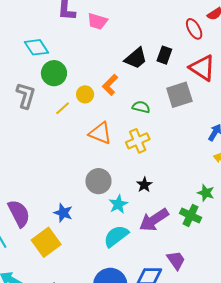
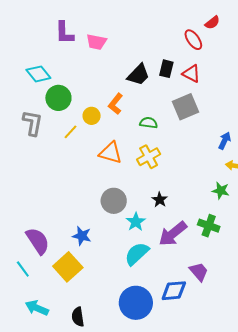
red triangle: (202, 68) -> (191, 74), moved, size x0.7
green star: (206, 193) -> (221, 191), moved

